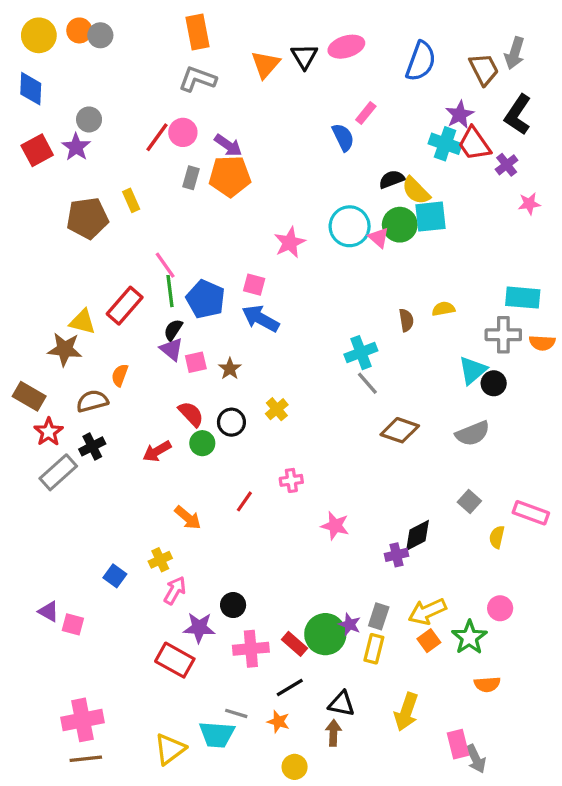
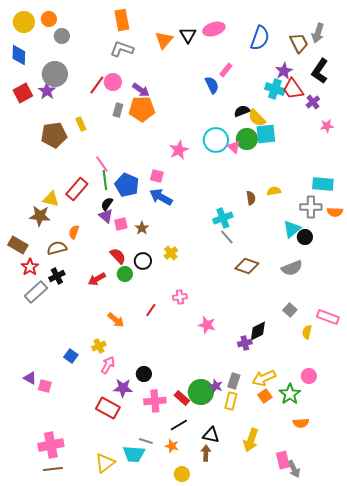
gray circle: (100, 35) -> (62, 36), moved
gray circle: (89, 119) -> (55, 74), size x1.6

